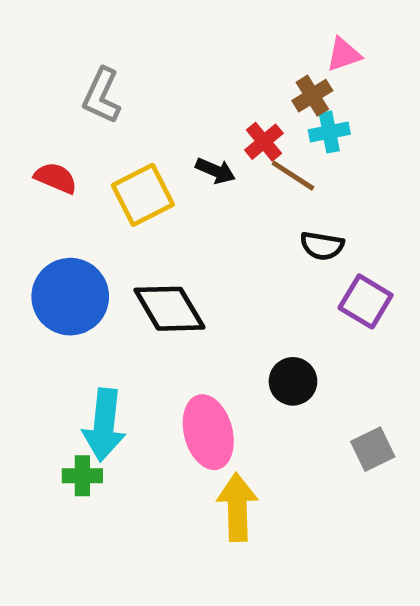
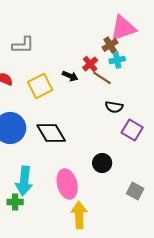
pink triangle: (344, 55) -> (123, 28), size x1.8
gray L-shape: (102, 96) -> (23, 45), turned -115
gray square: (373, 449) -> (135, 191), turned -36

